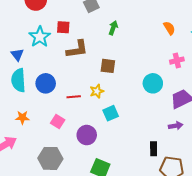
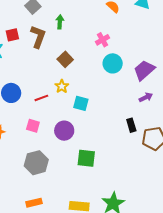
brown L-shape: (77, 49) -> (38, 37), moved, turned -45
pink cross: (177, 61) -> (102, 40), moved
brown square: (108, 66) -> (65, 59), turned -35
cyan square: (111, 113) -> (81, 103), turned -35

